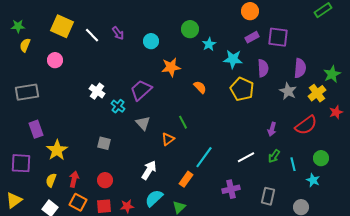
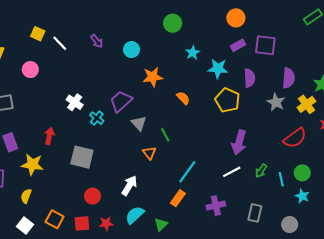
yellow square: (62, 26) -> (38, 34), size x0.6
green circle: (190, 29) -> (173, 23), moved
white line: (92, 35) -> (60, 43), moved
gray triangle: (143, 123) -> (139, 123), moved
purple arrow: (272, 129) -> (239, 142), moved, size x1.6
orange triangle: (168, 139) -> (149, 153), turned -32
gray square: (104, 143) -> (82, 157), size x1.6
yellow star: (57, 150) -> (32, 164), turned -30
green circle: (321, 158) -> (302, 173), moved
red arrow: (74, 179) -> (49, 136), moved
orange rectangle: (186, 179) -> (178, 198), moved
red circle: (105, 180) -> (93, 196), moved

